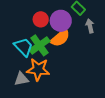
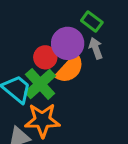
red circle: (41, 19) -> (45, 57), moved
gray arrow: (90, 26) -> (96, 48), moved

